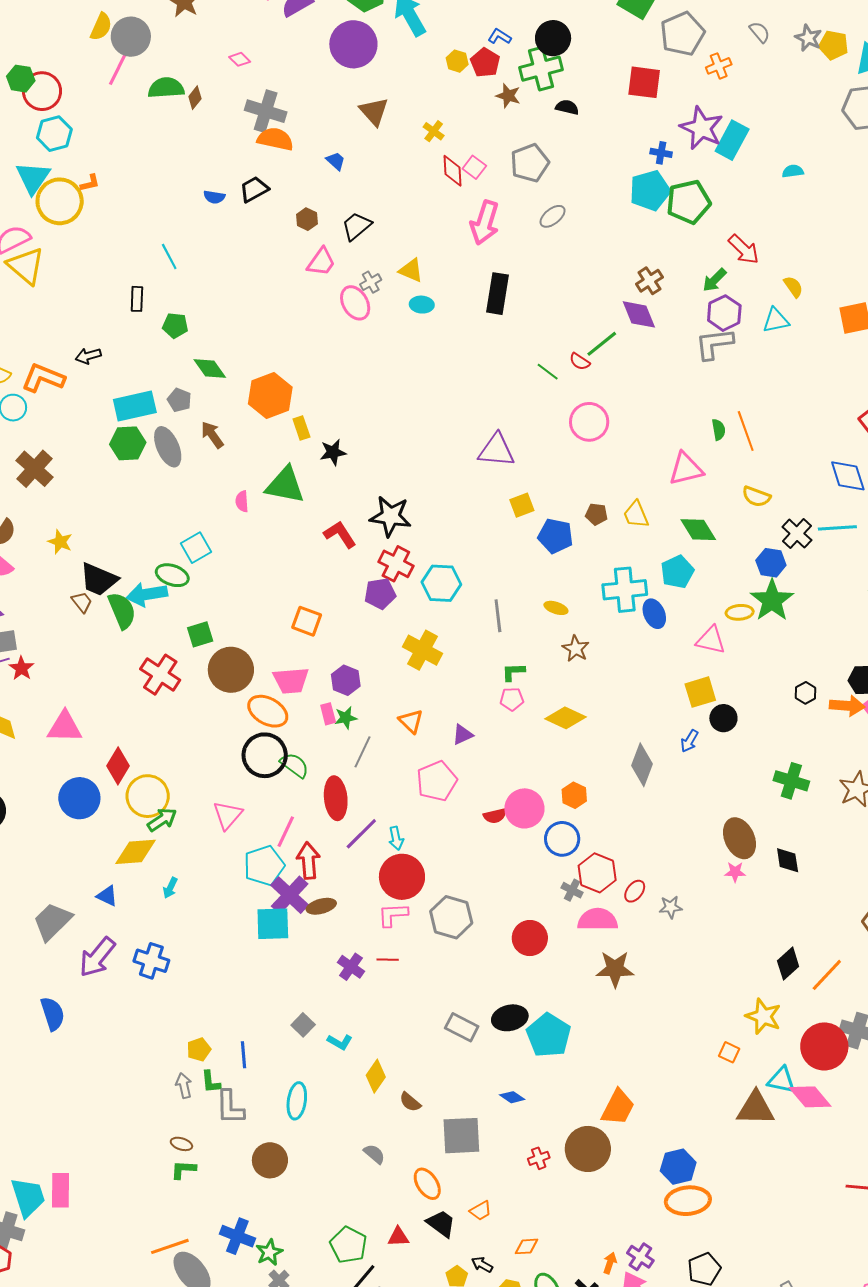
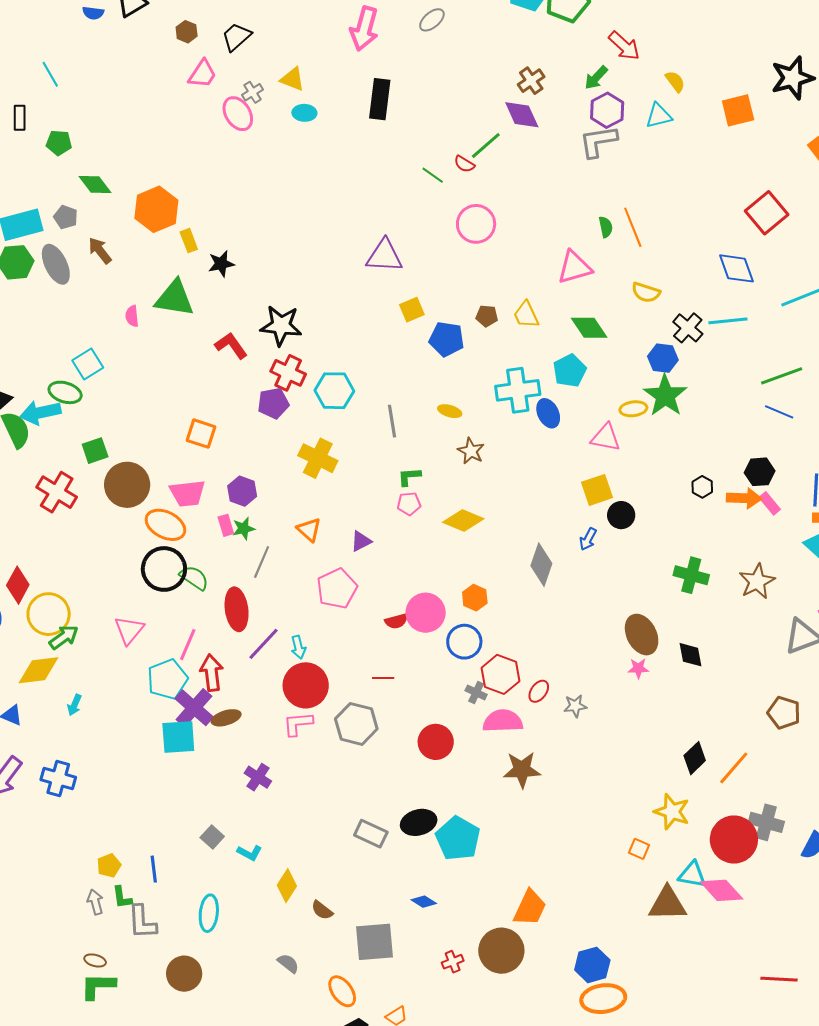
red line: (388, 960) -> (383, 678), moved
green L-shape: (183, 1170) -> (98, 986), size x1.4

